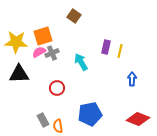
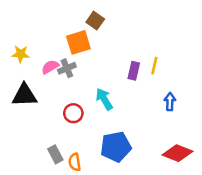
orange square: (43, 36) -> (78, 42), moved
yellow star: (16, 42) -> (21, 54), size x0.6
purple rectangle: (106, 47) -> (134, 71), moved
cyan arrow: (81, 62) -> (104, 99), moved

